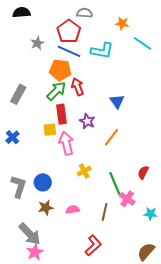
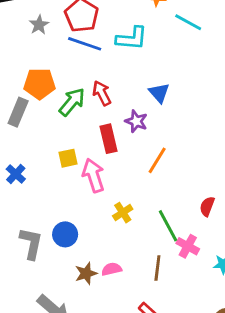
gray star: (37, 43) -> (39, 25), moved
orange pentagon: (60, 70) -> (39, 84), moved
blue triangle: (117, 101) -> (159, 93), moved
red rectangle: (61, 114) -> (109, 139), moved
purple star: (87, 121) -> (136, 121), moved
brown star: (46, 208) -> (86, 273), moved

